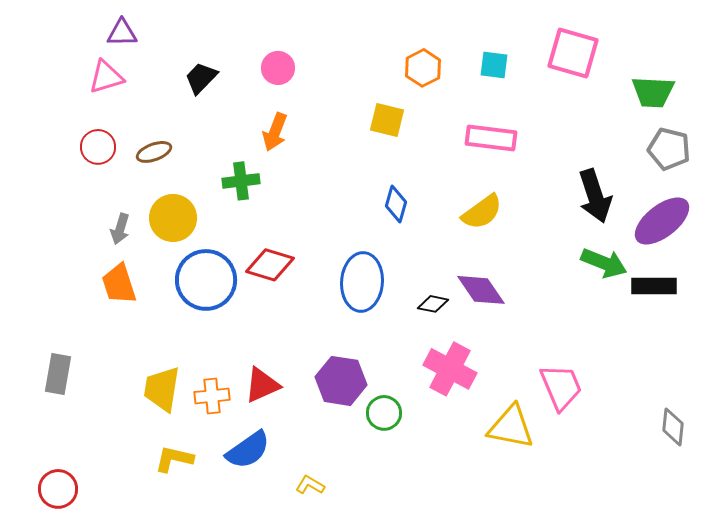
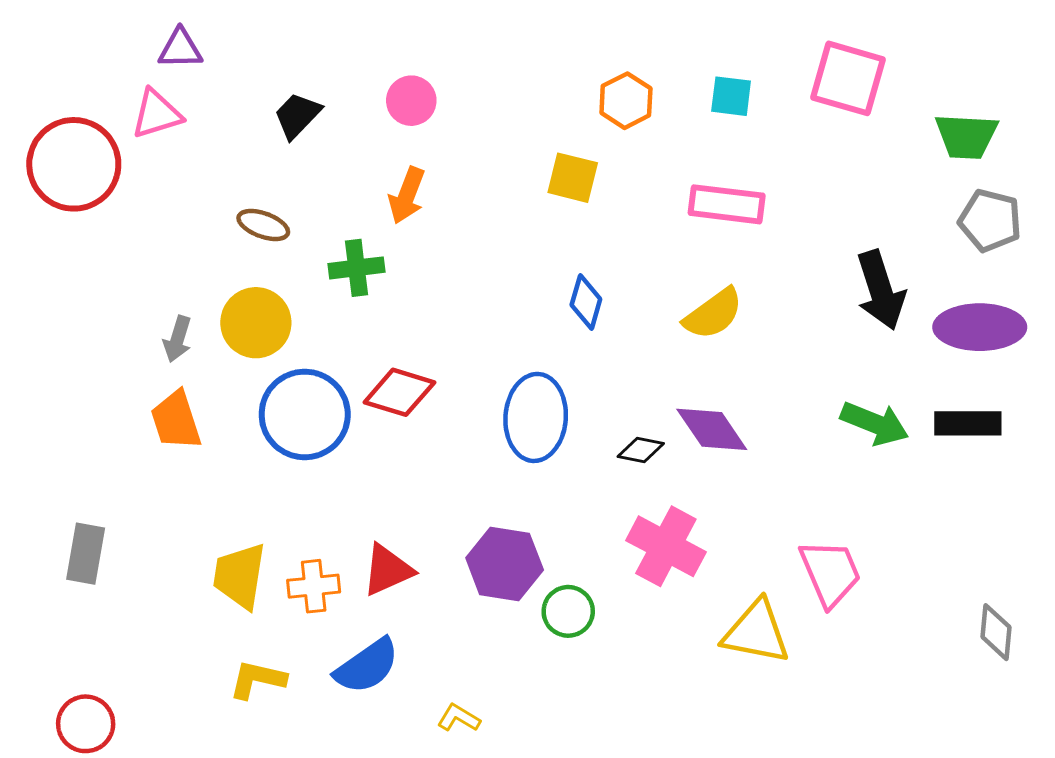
red circle: (98, 147) -> (74, 164), moved, size x1.8
brown ellipse: (154, 152) -> (263, 225), moved, turned 40
purple ellipse: (662, 221) -> (980, 327), turned 38
green arrow: (604, 263) -> (875, 423), moved

